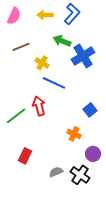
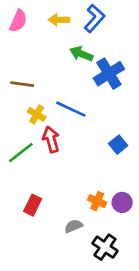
brown line: (21, 47) -> (22, 84), moved, turned 30
yellow cross: (42, 63) -> (37, 114), moved
orange cross: (74, 134) -> (97, 201), moved
black cross: (80, 175) -> (105, 247), moved

